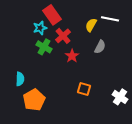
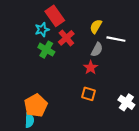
white line: (110, 19) -> (116, 39), moved
gray semicircle: (100, 47) -> (97, 50), moved
red star: (72, 56) -> (91, 68), moved
cyan semicircle: (20, 79) -> (29, 120), moved

